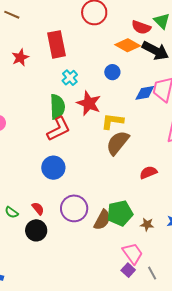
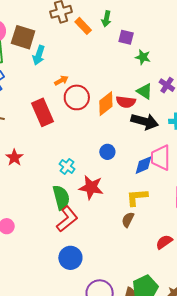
red rectangle: (56, 44) -> (42, 112), moved
orange diamond: (128, 45) -> (106, 104), moved, turned -55
yellow L-shape: (112, 121) -> (137, 197), moved
brown semicircle: (118, 143) -> (128, 220), size x0.6

